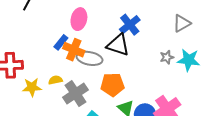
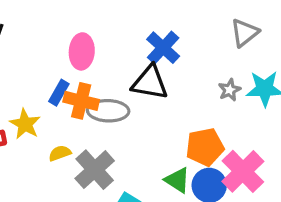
orange pentagon: (112, 85) -> (205, 147), moved
yellow star: (32, 87) -> (25, 124), moved, turned -30

